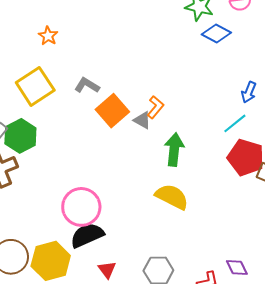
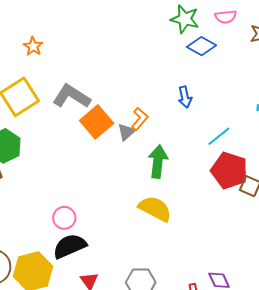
gray L-shape: (87, 85) -> (71, 96), size x1.5
blue arrow: (249, 92) -> (185, 97), moved, turned -35
gray triangle: (142, 120) -> (126, 132), turned 48
pink circle: (81, 207) -> (64, 218), size x0.6

